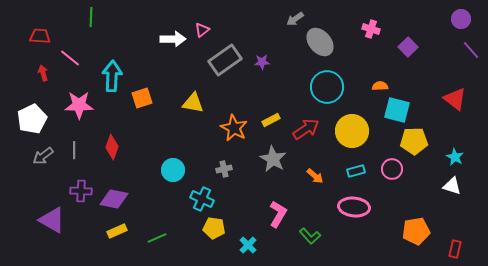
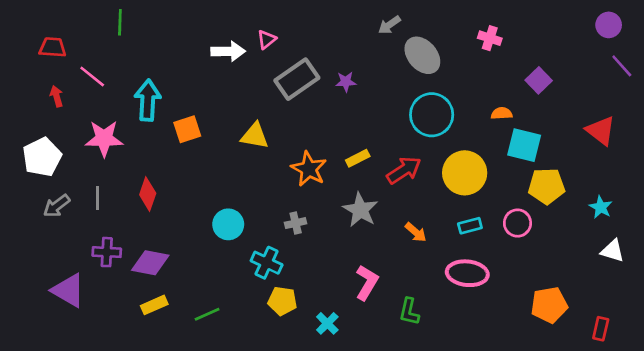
purple square: (408, 47) -> (539, 80), moved
white triangle: (452, 186) -> (613, 251), moved
green L-shape: (310, 236) -> (409, 312), turned 55

